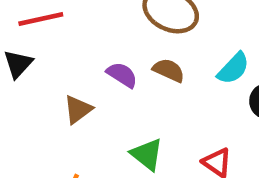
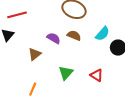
green triangle: (147, 154) -> (66, 73), turned 35

